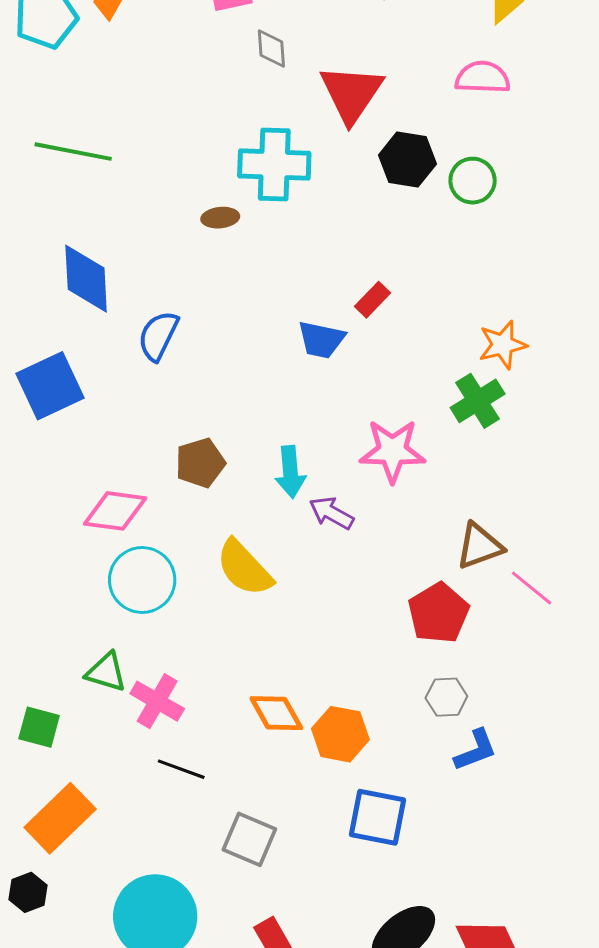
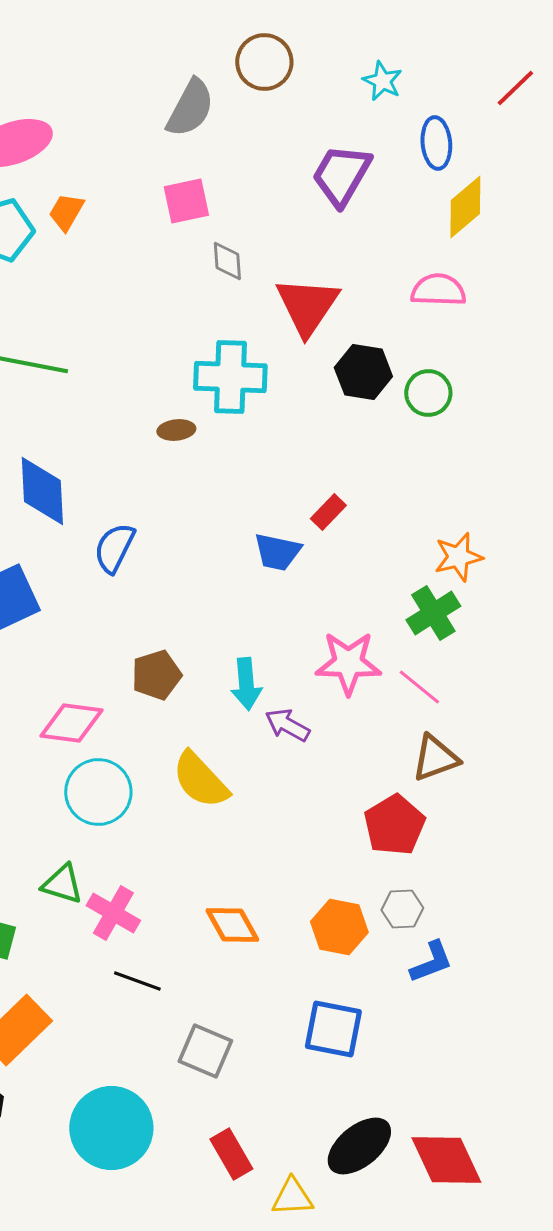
pink line: (532, 588) -> (419, 687), moved
orange hexagon: (340, 734) -> (339, 927), moved

